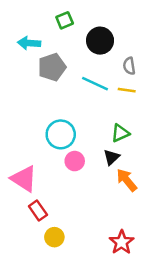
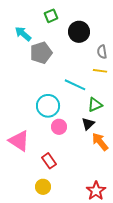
cyan arrow: (29, 43) -> (23, 34), turned 36
cyan line: (95, 84) -> (75, 85), moved
red rectangle: (38, 211) -> (49, 161), moved

